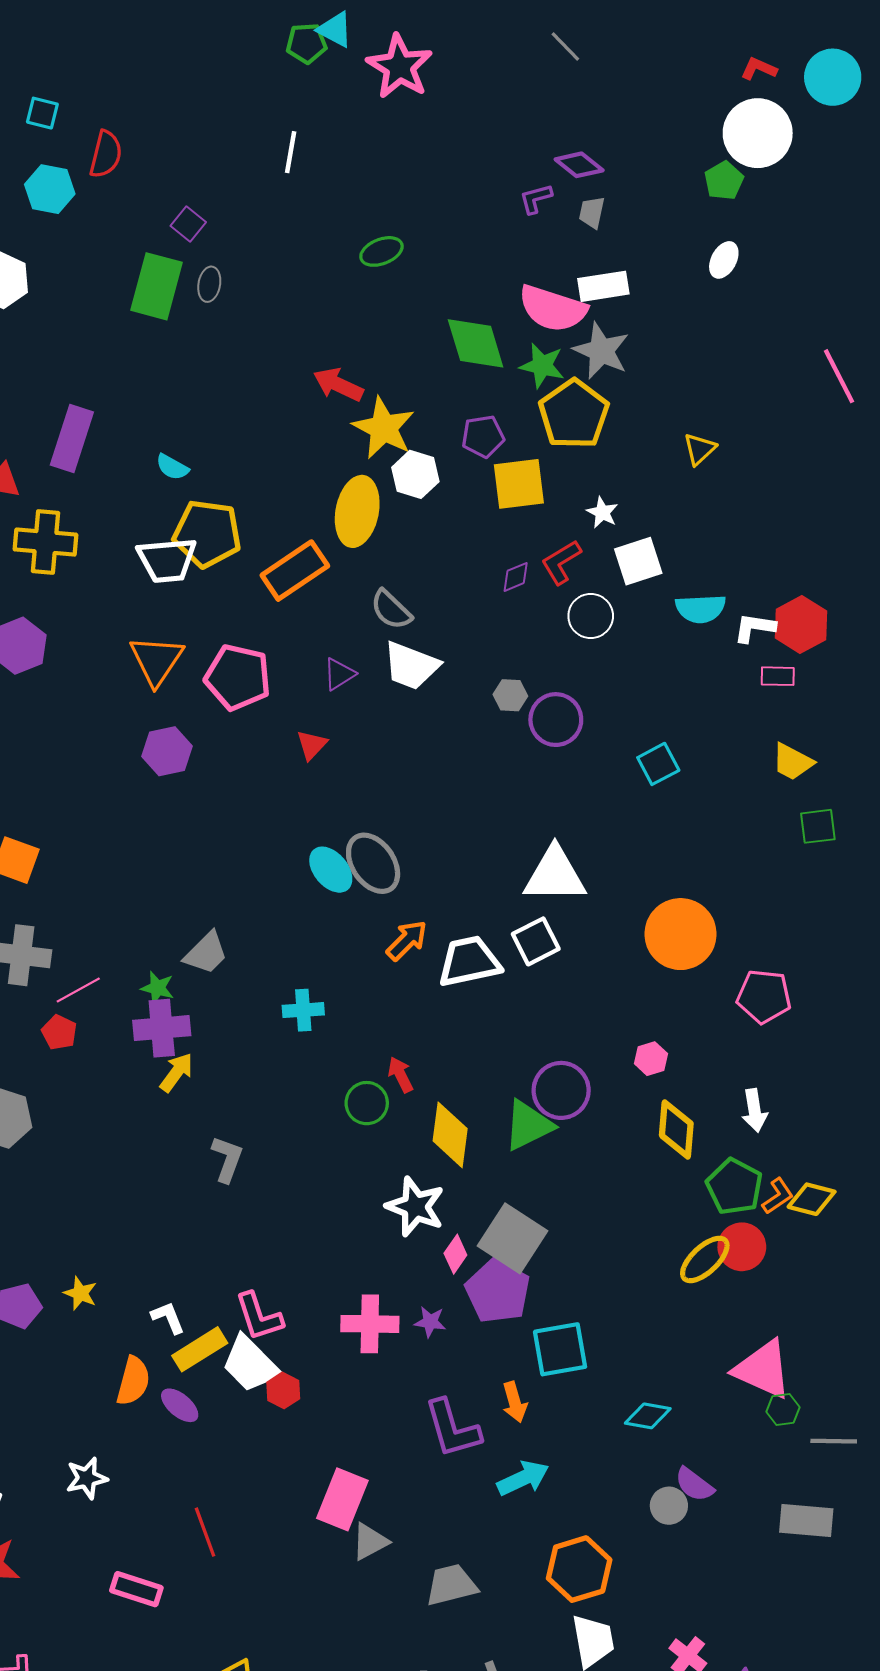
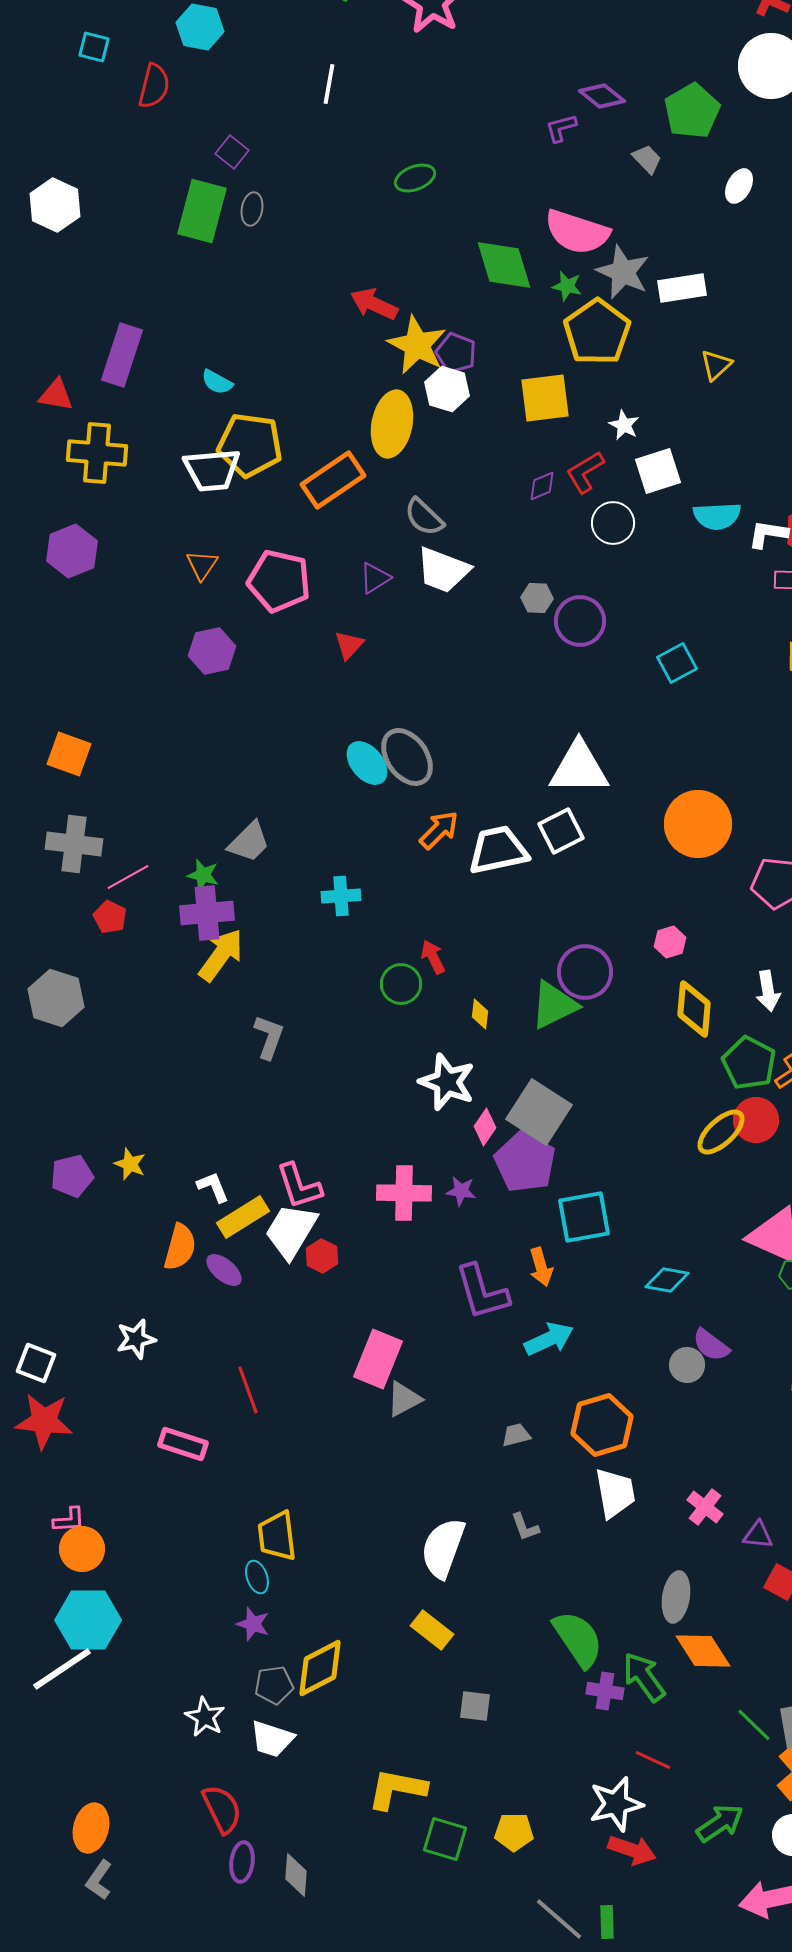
green pentagon: (724, 181) -> (692, 111), moved, size x1.5
cyan hexagon: (50, 189) -> (200, 27), moved
gray trapezoid: (592, 212) -> (647, 159), moved, turned 124
white rectangle: (603, 286) -> (682, 288), moved
green star: (542, 366) -> (567, 286), size x0.7
purple pentagon: (483, 436) -> (456, 353), moved, turned 30
orange triangle: (156, 660) -> (202, 565), size x0.6
yellow arrow: (177, 1072) -> (221, 955), size x1.4
yellow diamond: (450, 1135) -> (480, 1014), size x0.5
white trapezoid: (250, 1364) -> (291, 1231), turned 76
gray trapezoid: (451, 1585) -> (516, 1435), moved, size x0.6

